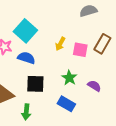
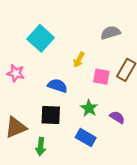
cyan square: (25, 31) -> (41, 38), moved
yellow arrow: (60, 44) -> (79, 60), moved
blue semicircle: (26, 58) -> (57, 86), moved

